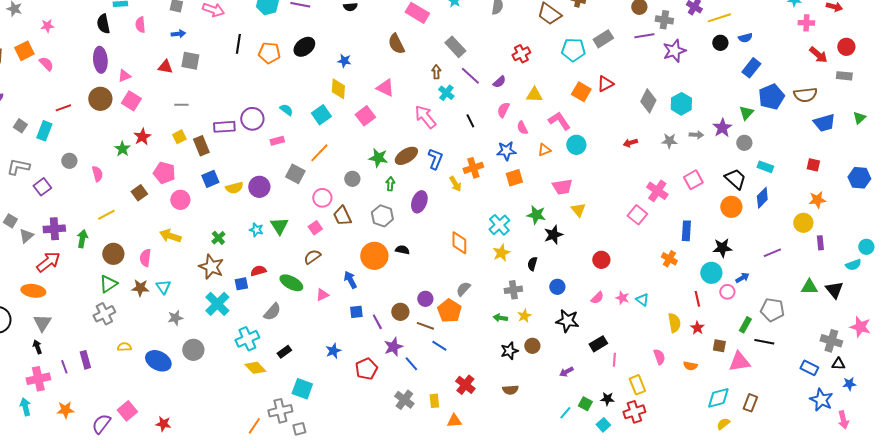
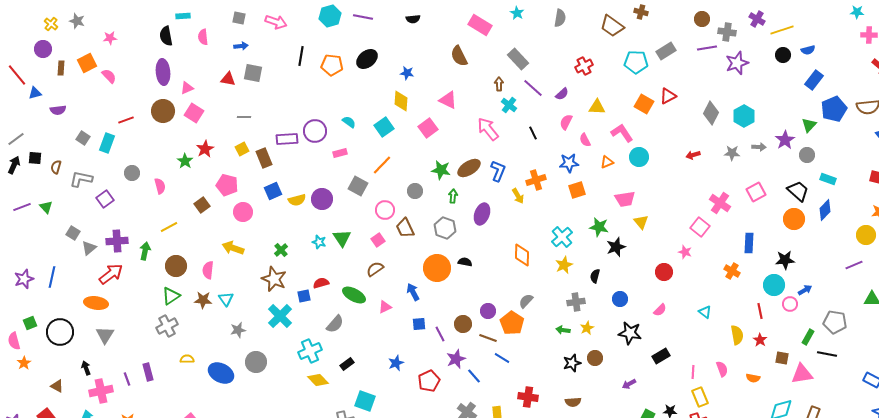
purple line: (772, 253) -> (854, 265), moved
pink star: (622, 298) -> (685, 252), moved
black arrow: (37, 347) -> (86, 368), moved
pink line: (614, 360) -> (693, 372), moved
red cross: (465, 385) -> (528, 397), turned -30

